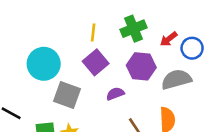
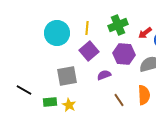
cyan circle: (44, 64) -> (57, 33), moved
gray square: (67, 95) -> (67, 76), turned -30

